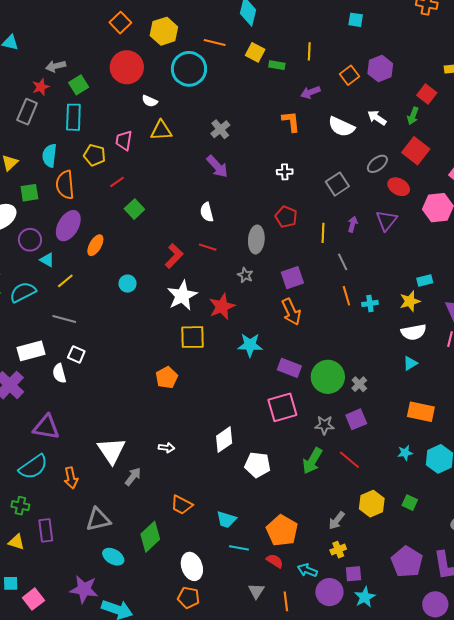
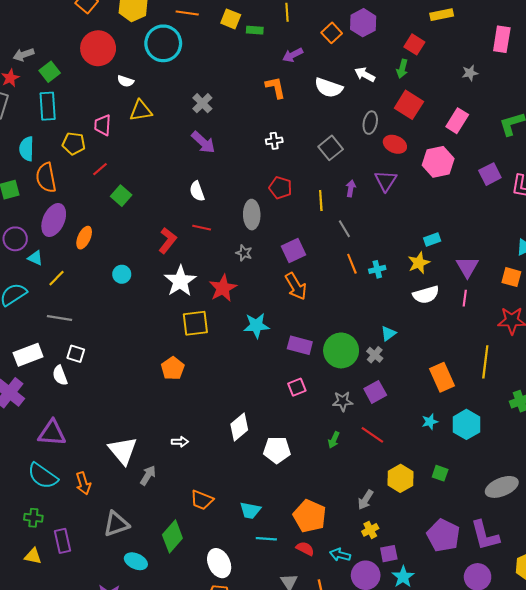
gray ellipse: (377, 164) -> (370, 123), turned -35
cyan triangle: (410, 363) -> (388, 334), moved
pink square: (282, 407) -> (297, 387), size x0.6
orange rectangle: (421, 412) -> (442, 377), turned 60
green arrow: (312, 461) -> (334, 440), size x0.6
cyan semicircle: (33, 467) -> (43, 476), turned 76

